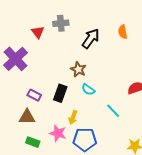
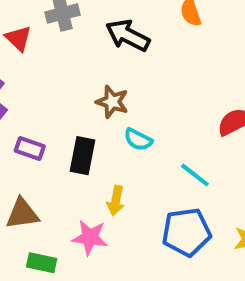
black arrow: (91, 39) -> (128, 35), turned -90
purple rectangle: (34, 95) -> (30, 149), moved
blue pentagon: (85, 140) -> (186, 232), moved

